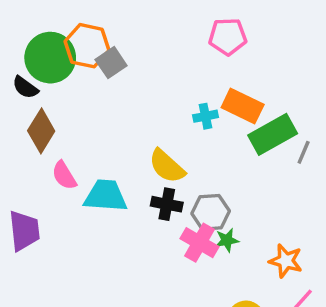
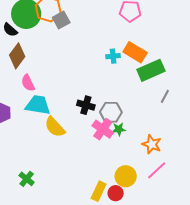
gray line: (304, 152) -> (165, 96), moved
yellow semicircle: (167, 166) -> (55, 127), moved
cyan trapezoid: (106, 196) -> (38, 105), moved

